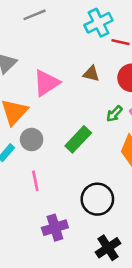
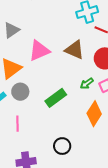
brown triangle: (91, 74) -> (75, 50), size x1.5
black circle: (97, 199) -> (62, 146), size x0.7

